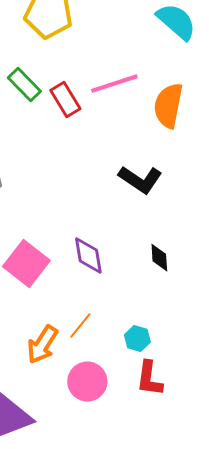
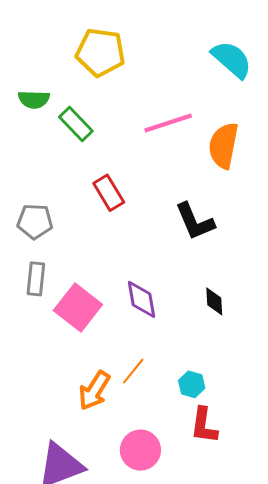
red rectangle: (65, 100) -> (109, 193), moved
black L-shape: (140, 180) -> (195, 221), turned 33
pink circle: (87, 382) -> (140, 450), moved

